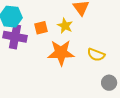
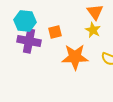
yellow star: (65, 26) -> (93, 30), moved

